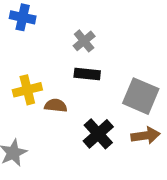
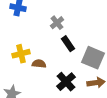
black rectangle: (87, 74) -> (68, 44), moved, turned 49

